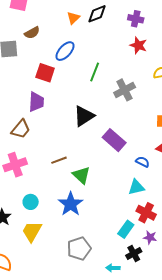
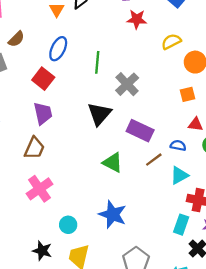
red square: (45, 73) -> (43, 79), turned 36
gray cross: (125, 90) -> (127, 84), moved
brown line: (59, 160) -> (154, 160), moved
green triangle: (81, 175) -> (113, 163), moved

